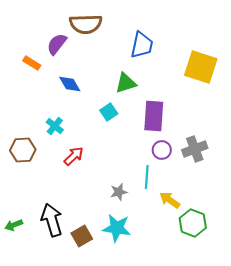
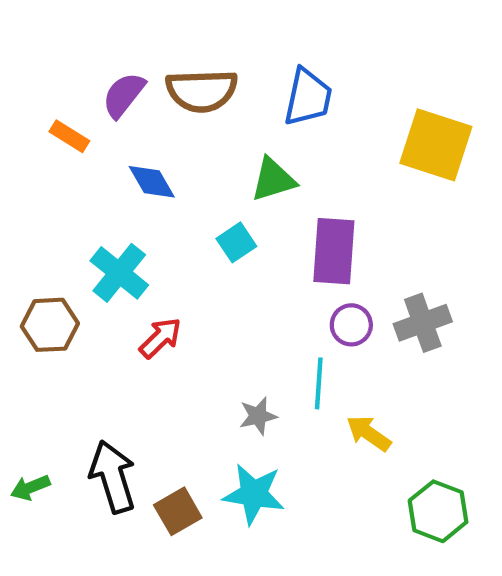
brown semicircle: (86, 24) -> (202, 91), moved
cyan cross: (55, 126) -> (119, 273), size x1.5
green hexagon: (193, 223) -> (438, 511), moved

